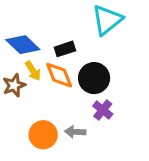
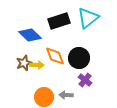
black rectangle: (65, 49) -> (59, 21), moved, size x1.5
yellow arrow: (33, 71) -> (37, 65), moved, turned -56

